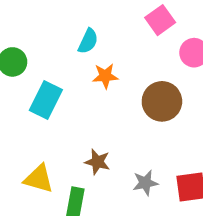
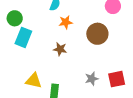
cyan rectangle: (46, 100) -> (23, 37), moved
brown star: (97, 162) -> (60, 49), moved

